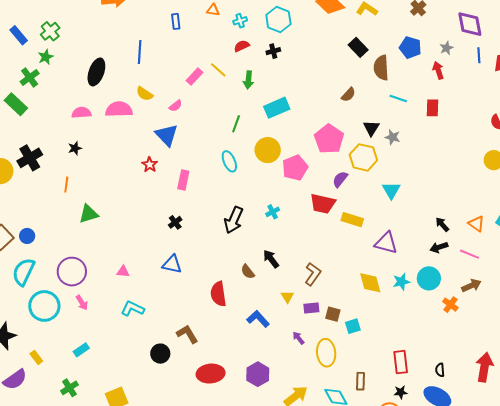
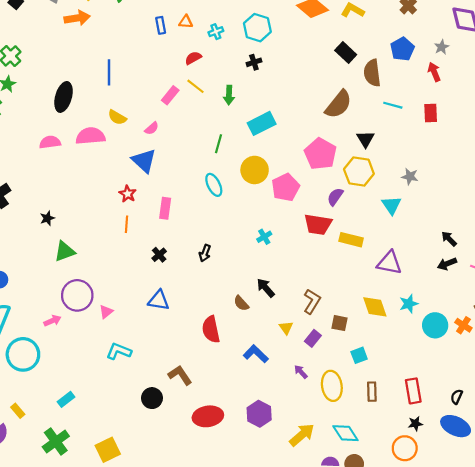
blue rectangle: (176, 21) -> (161, 25), moved
red semicircle: (242, 46) -> (193, 58), moved
blue pentagon: (410, 47) -> (402, 49), turned 30
brown semicircle: (348, 95) -> (338, 104), size x1.8
gray star: (392, 137) -> (410, 177), moved
black star: (75, 148) -> (47, 218), moved
orange line: (66, 185) -> (127, 224), moved
black arrow: (234, 220) -> (205, 253), moved, size x0.6
purple circle: (72, 272) -> (77, 295), moved
pink triangle: (123, 272) -> (106, 312), turned -40
cyan circle: (429, 278) -> (435, 325), moved
pink arrow: (82, 303) -> (52, 321), moved, turned -77
purple rectangle: (311, 308) -> (313, 338), turned -42
brown square: (333, 314) -> (339, 323), moved
black semicircle: (440, 370) -> (457, 397), turned 32
brown rectangle: (361, 381) -> (372, 392), moved
green cross: (69, 388) -> (56, 441), size x1.4

